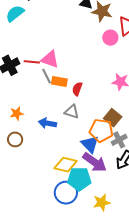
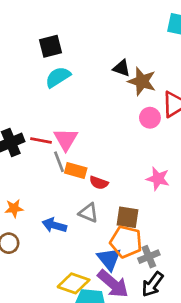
cyan semicircle: (15, 13) -> (58, 77), moved
pink triangle: (50, 59) -> (66, 139), turned 36
red semicircle: (77, 89) -> (99, 183), turned -96
brown square: (113, 118) -> (128, 217), moved, turned -36

